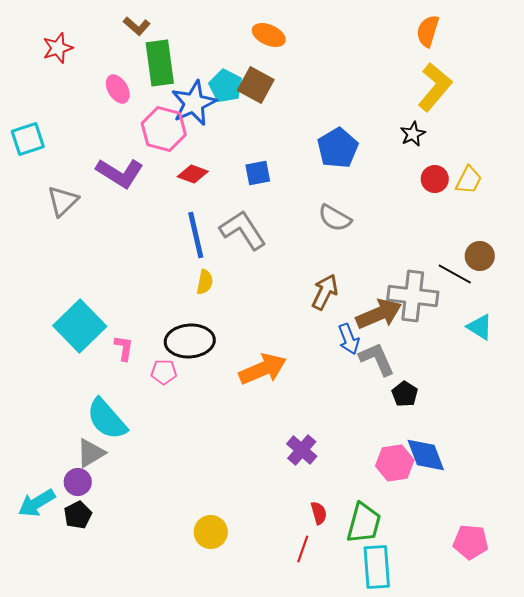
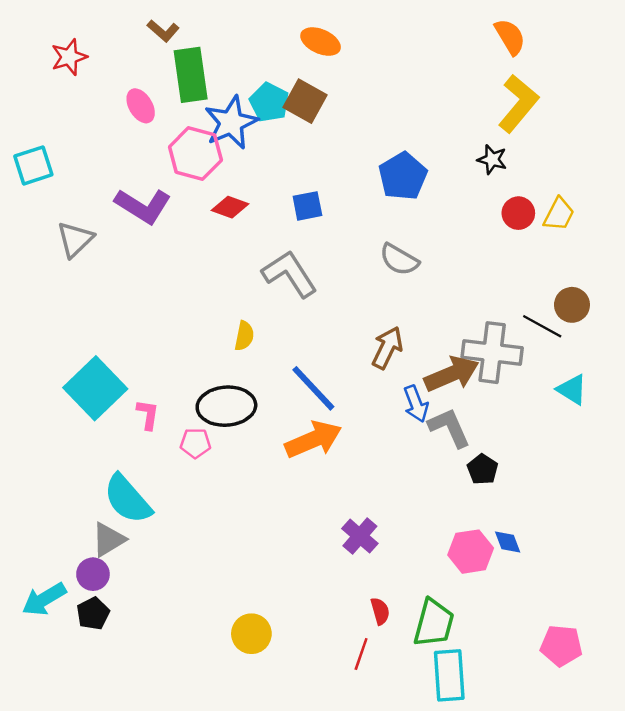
orange semicircle: (428, 31) -> (510, 37), turned 132
black star: (413, 134) -> (492, 159), turned -30
blue line: (196, 235) -> (313, 388), moved, turned -30
blue diamond: (426, 455) -> (508, 542), size x0.6

